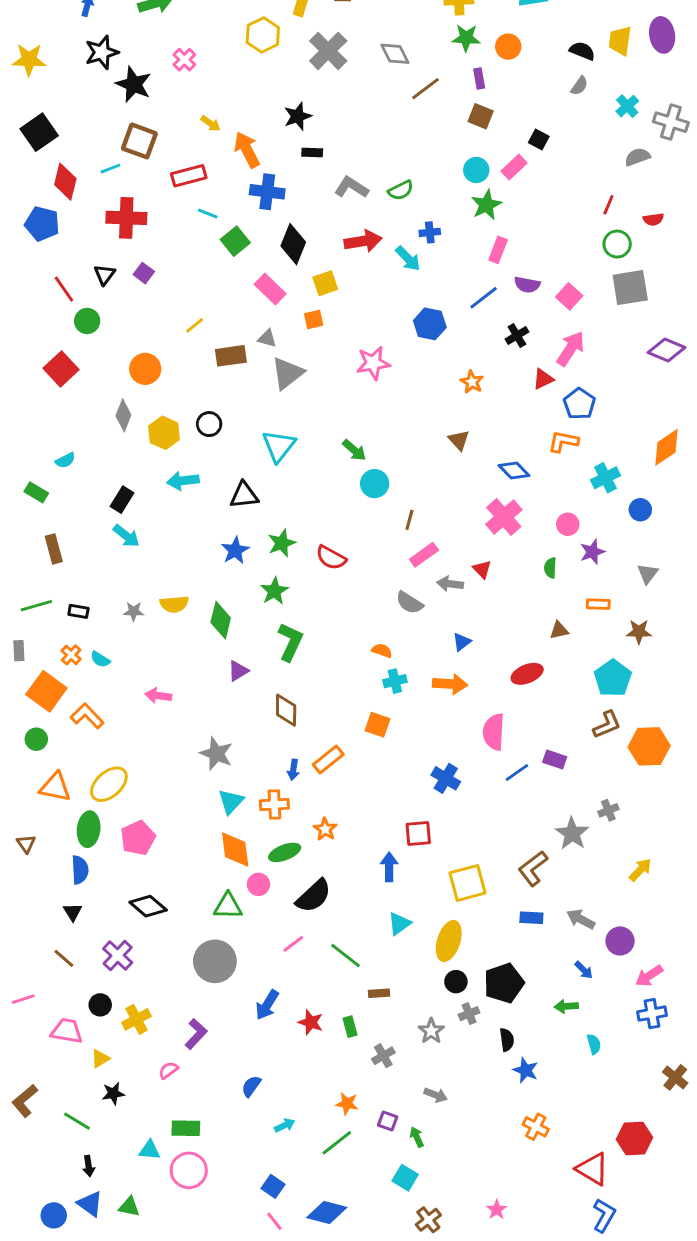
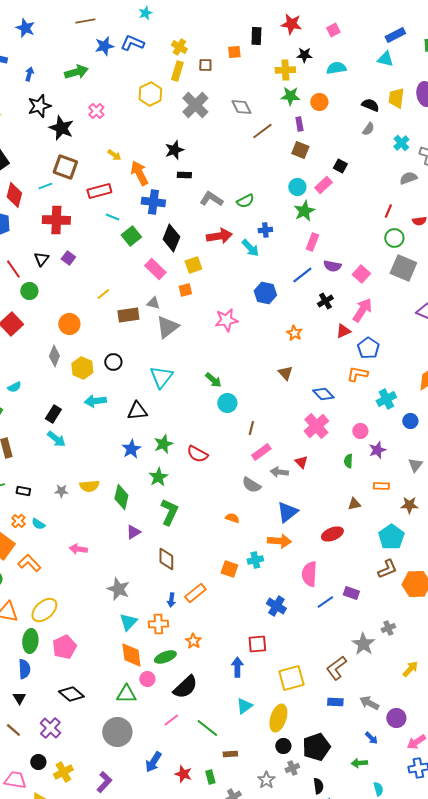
gray square: (630, 288) -> (403, 268), turned 32
blue triangle: (462, 642) -> (287, 512), size x1.6
cyan cross: (395, 681) -> (255, 560), moved

